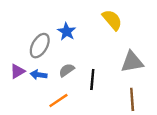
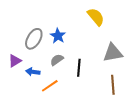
blue star: (67, 32) -> (58, 36), moved
blue arrow: (39, 75) -> (33, 72), moved

